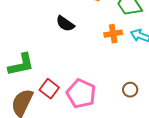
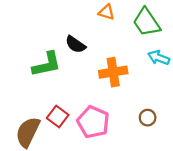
orange cross: (113, 34) -> (113, 72), moved, size x1.4
green L-shape: (21, 65) -> (47, 64), moved

